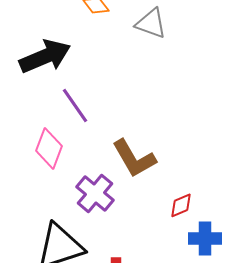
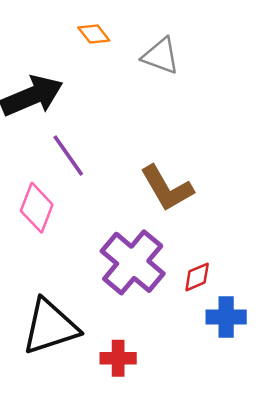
brown L-shape: (134, 158) -> (167, 188), moved
purple cross: (95, 193) -> (133, 262), moved, size x1.4

